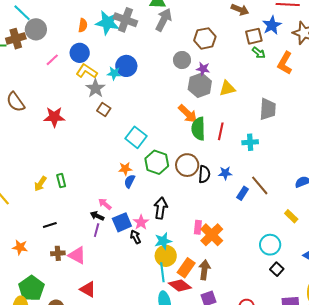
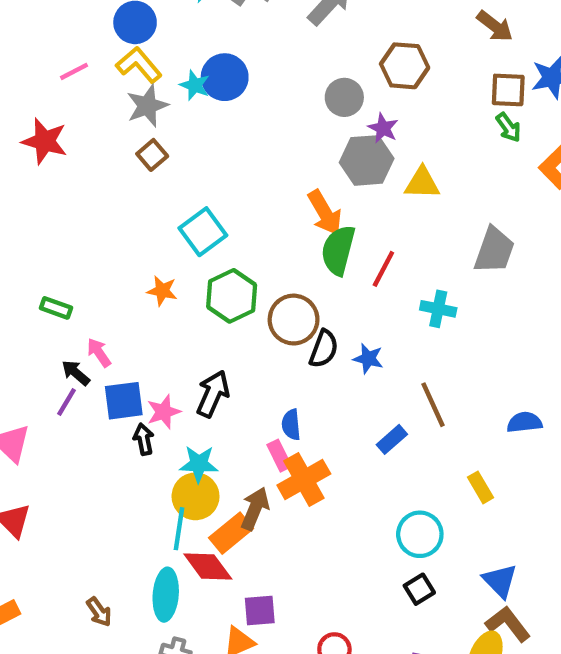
pink line: (52, 60) -> (74, 71), moved
green rectangle: (61, 181) -> (56, 308), moved, turned -72
blue semicircle: (130, 181) -> (291, 425), moved, turned -48
blue rectangle: (243, 193) -> (392, 439), moved
pink rectangle: (198, 227) -> (279, 456), turned -48
brown arrow: (204, 270) -> (255, 509), moved

